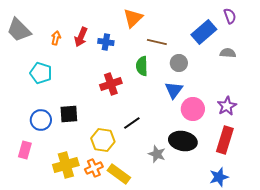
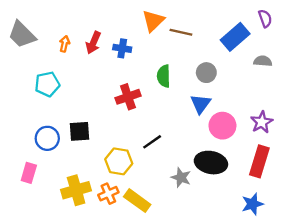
brown line: (157, 42) -> (181, 32), moved
cyan pentagon: (41, 73) -> (47, 84), turned -30

